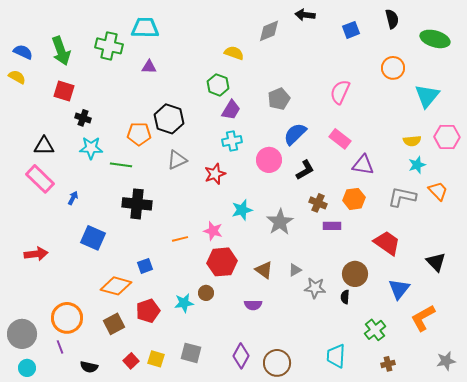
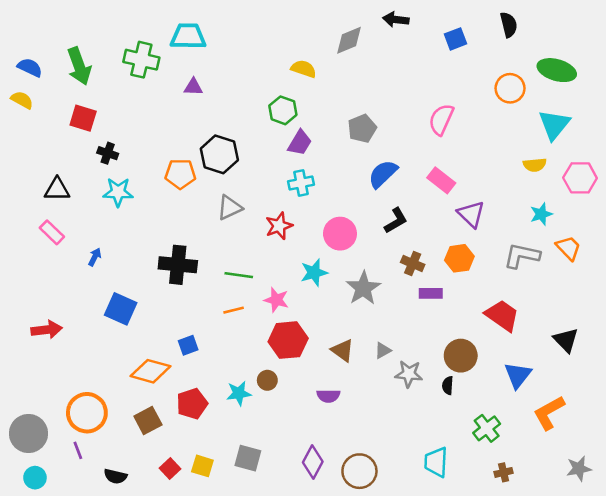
green ellipse: (435, 39) -> (557, 70), moved
yellow semicircle: (412, 141) -> (535, 165), moved
pink circle: (269, 160) -> (340, 234), moved
green line: (121, 165) -> (239, 275), moved
purple triangle: (363, 165) -> (471, 214), turned 35
pink rectangle: (40, 179) -> (52, 232), size x0.7

